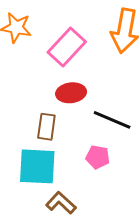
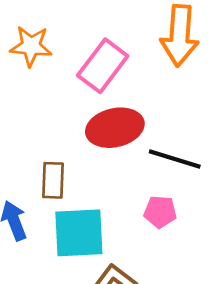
red ellipse: (71, 93) -> (115, 128), size x1.4
brown rectangle: (46, 127) -> (53, 180), moved

